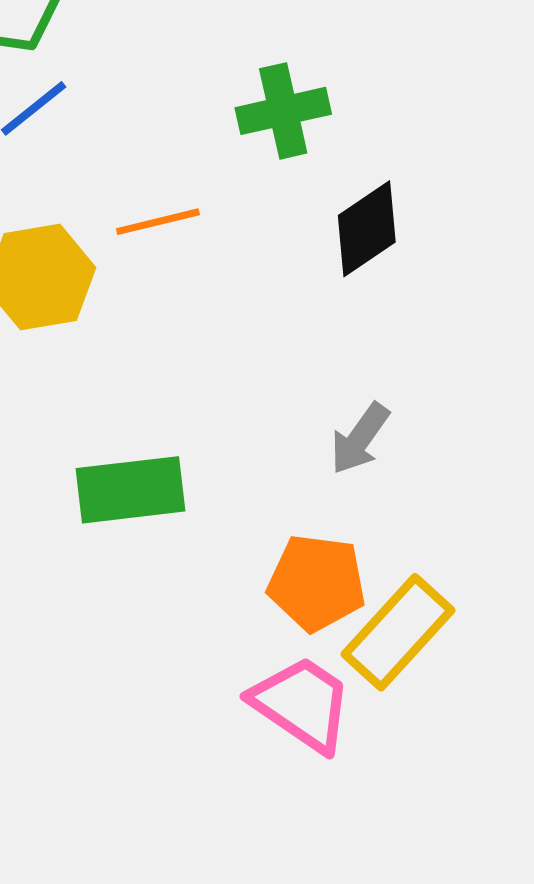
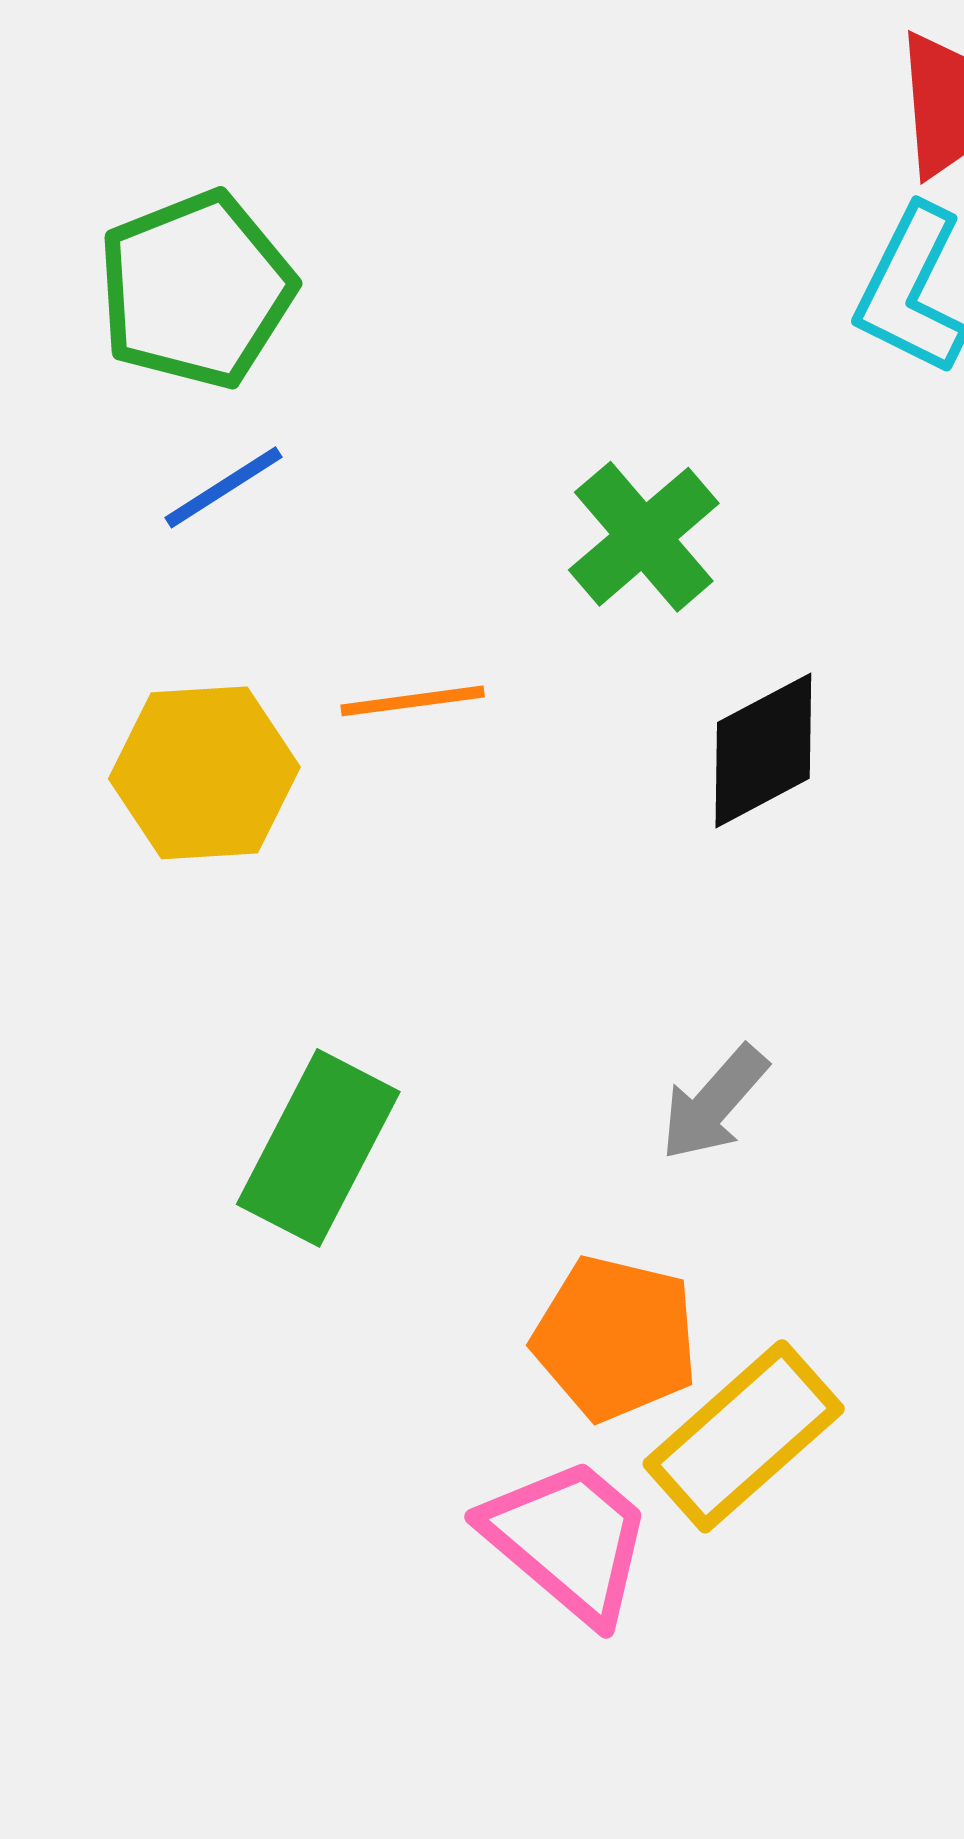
green cross: (283, 111) -> (644, 537), turned -34
green rectangle: (131, 490) -> (318, 1148), turned -62

